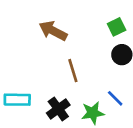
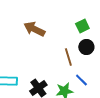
brown line: (73, 71) -> (68, 57), moved

